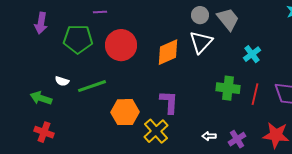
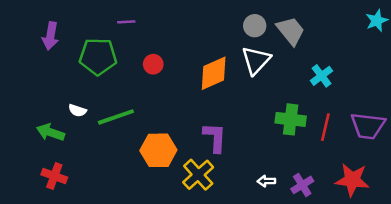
red circle: (121, 45) -> (153, 64), size x0.5

